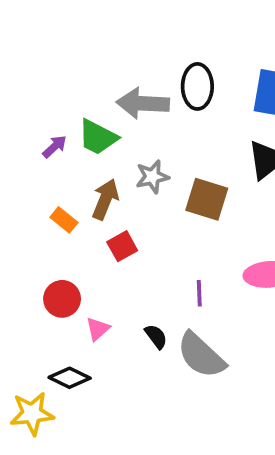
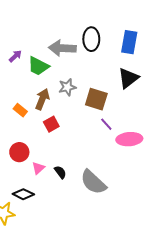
purple arrow: (55, 147) -> (15, 56), moved
purple line: (199, 293) -> (106, 124), moved, turned -40
black semicircle: (156, 336) -> (60, 172), moved

